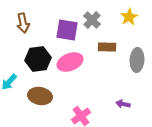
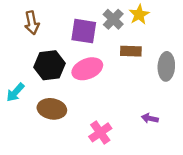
yellow star: (129, 17) -> (139, 15), moved

